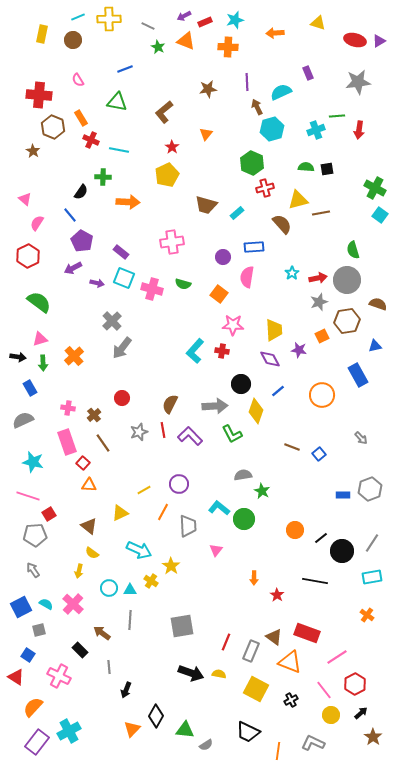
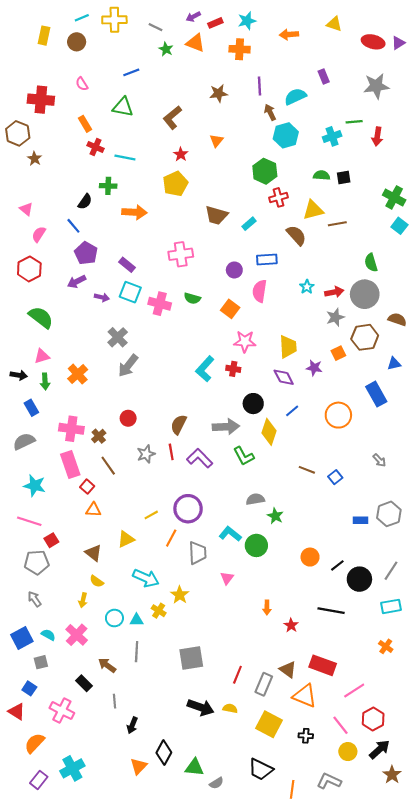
brown hexagon: (53, 127) -> (18, 133), moved
pink cross: (68, 408) -> (71, 429), size x1.6
purple circle: (179, 484) -> (188, 509), size x1.4
black cross: (291, 700) -> (306, 736), turned 32
black arrow: (361, 713) -> (379, 749), size x1.5
purple rectangle: (37, 742) -> (39, 780), size x0.7

